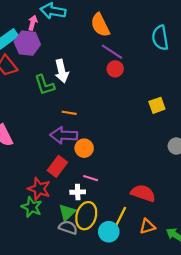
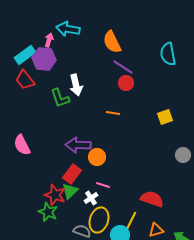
orange line: (69, 113) -> (113, 113), moved
white cross: (78, 192) -> (91, 198), turned -32
green triangle: (67, 212) -> (70, 191), moved

